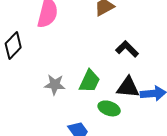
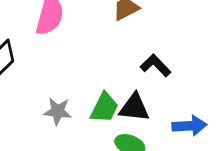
black triangle: (128, 87) -> (134, 108), moved

